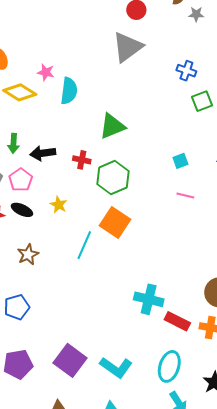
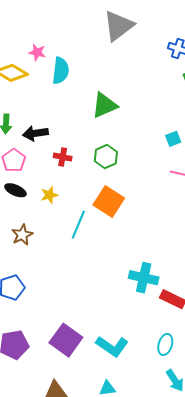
red cross: (82, 160) -> (63, 157), moved
green hexagon: (113, 178) -> (106, 157), size x0.7
yellow star: (59, 205) -> (49, 195), moved, turned 30
cyan ellipse: (169, 366) -> (165, 344), size x0.7

